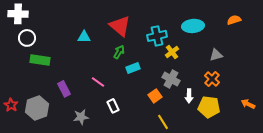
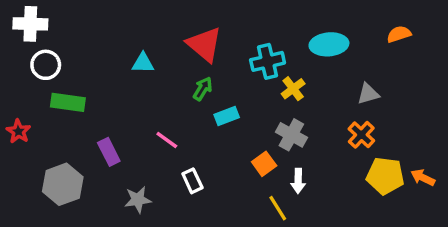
white arrow: (189, 96) -> (298, 181), moved
red star: (11, 105) -> (18, 131), moved
yellow pentagon: (209, 107) -> (385, 176), moved

